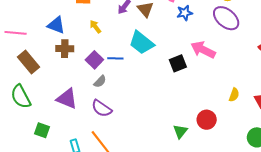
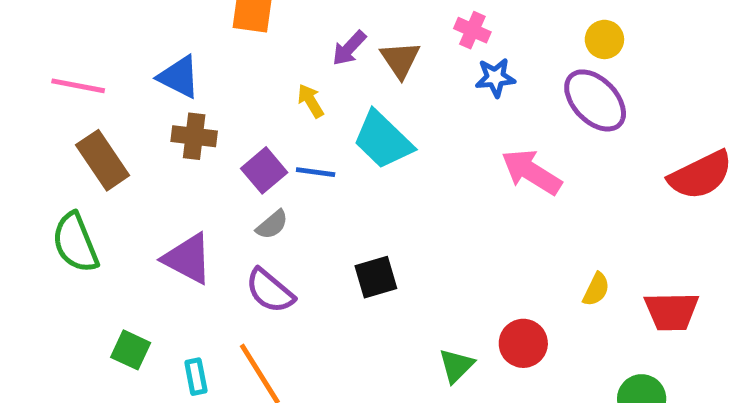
yellow arrow: (95, 27) -> (311, 101), moved
black square: (178, 63) -> (376, 277), moved
green square: (42, 130) -> (131, 350), moved

